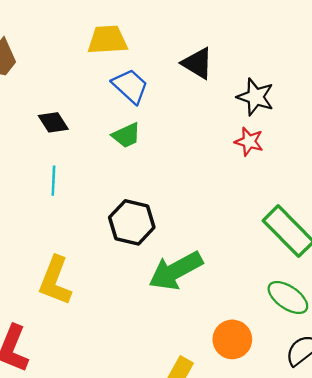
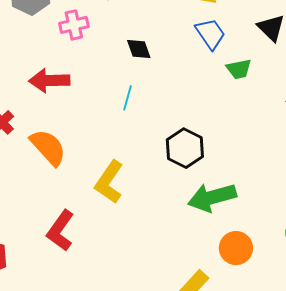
green trapezoid: (126, 135) -> (239, 69), moved
orange circle: (232, 339) -> (236, 248), moved

